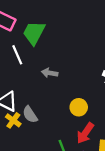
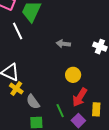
gray arrow: (50, 73) -> (63, 44), moved
gray semicircle: (30, 115) -> (33, 102), moved

